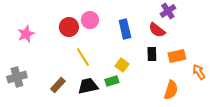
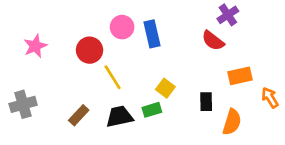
red circle: (69, 27) -> (90, 50), moved
blue rectangle: (125, 29) -> (152, 34), moved
black rectangle: (152, 54) -> (206, 102), moved

